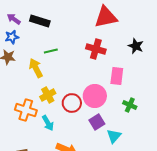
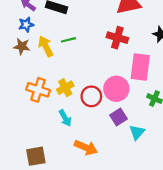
yellow arrow: (36, 68) -> (46, 46), moved
pink rectangle: (117, 76) -> (140, 67), size x1.4
orange cross: (26, 110) -> (38, 90), moved

